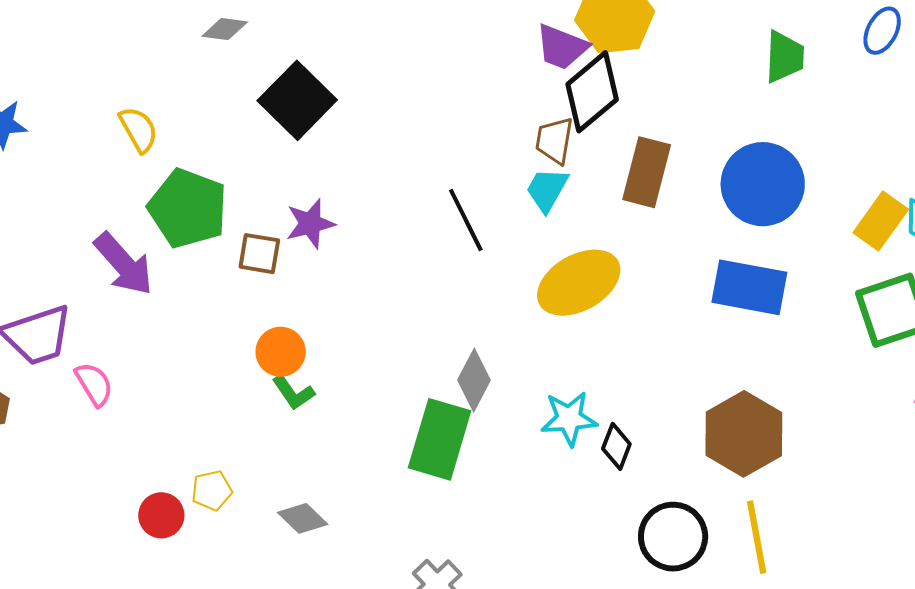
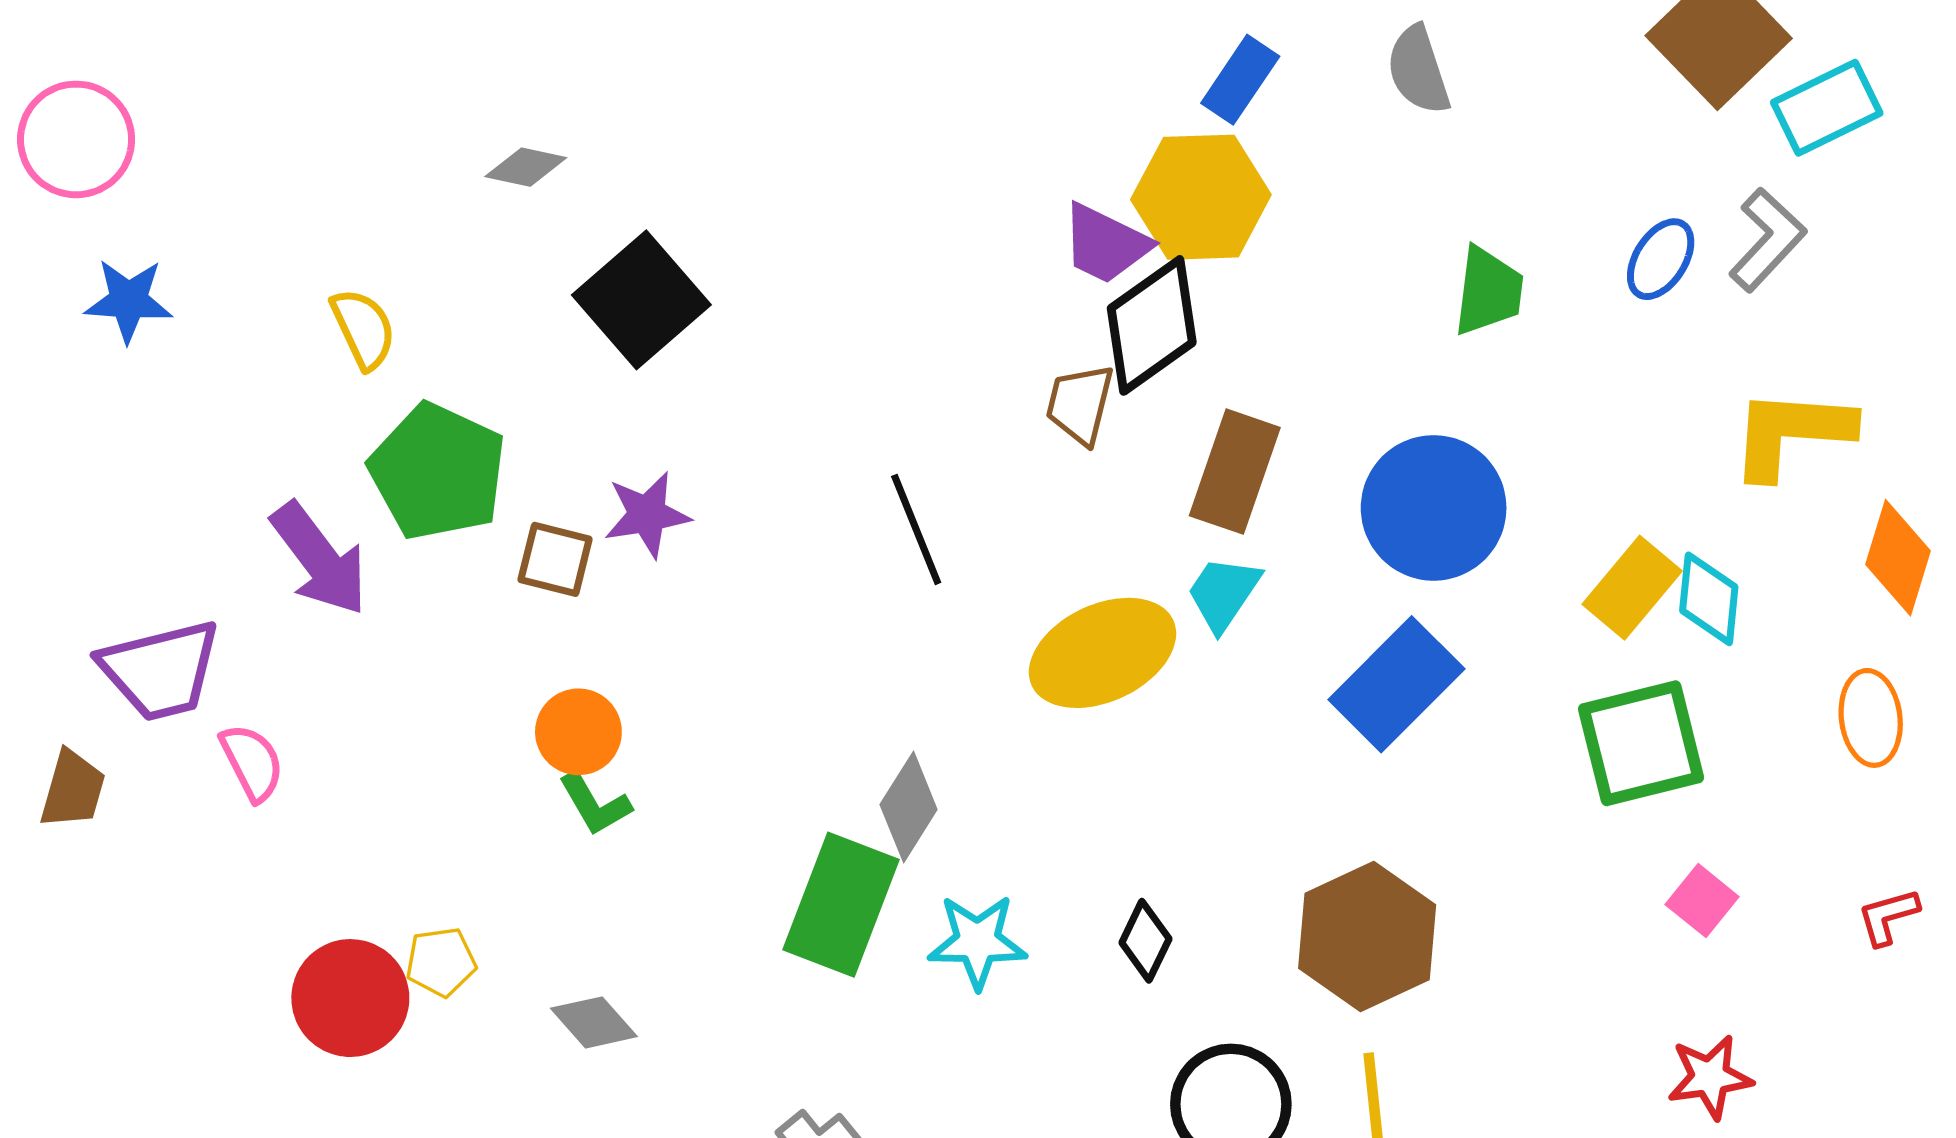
cyan trapezoid: (547, 190) -> (1223, 593), moved
blue rectangle: (749, 287) -> (1396, 684), turned -60
cyan star: (569, 419) -> (977, 941), moved
red circle: (161, 515) -> (350, 998), size x1.5

